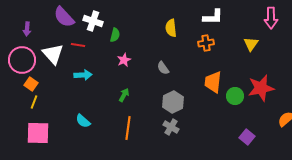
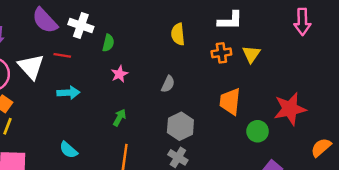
yellow triangle: (251, 44) -> (251, 54), moved
gray semicircle: (163, 68) -> (168, 84), turned -120
green circle: (235, 96) -> (258, 131), moved

